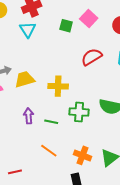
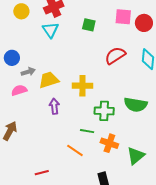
pink square: (89, 18) -> (123, 17), moved, turned -36
purple arrow: (29, 116) -> (54, 106), moved
green line: (51, 122) -> (87, 131), moved
orange cross: (82, 155) -> (109, 143), moved

